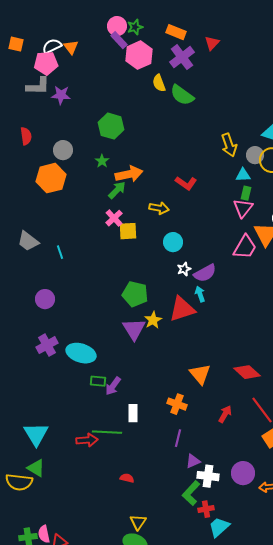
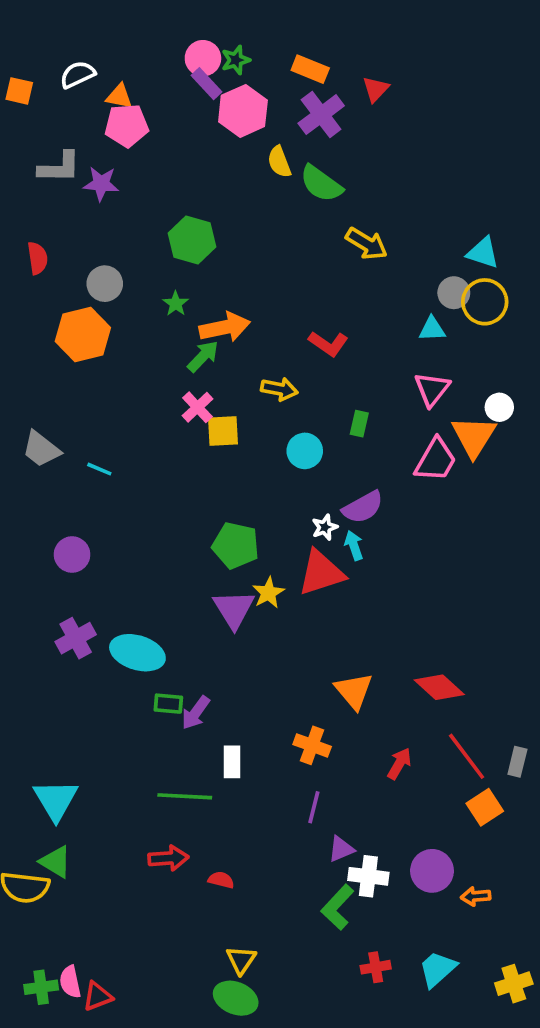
white semicircle: (52, 46) -> (77, 75), moved
orange triangle: (71, 47) -> (119, 96), turned -42
pink pentagon: (46, 63) -> (127, 125), moved
yellow arrow: (229, 145) -> (367, 244), moved, turned -40
green rectangle: (246, 193) -> (359, 424), moved
cyan line: (60, 252) -> (99, 469), turned -48
white star: (184, 269) -> (325, 527), moved
red arrow: (87, 440) -> (168, 858), moved
red cross: (206, 509) -> (376, 967), moved
cyan trapezoid: (219, 527) -> (437, 969), moved

